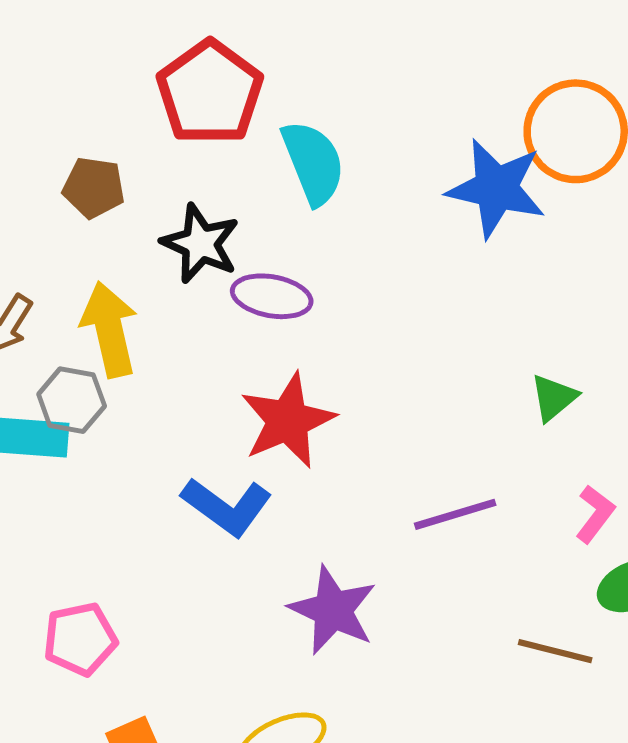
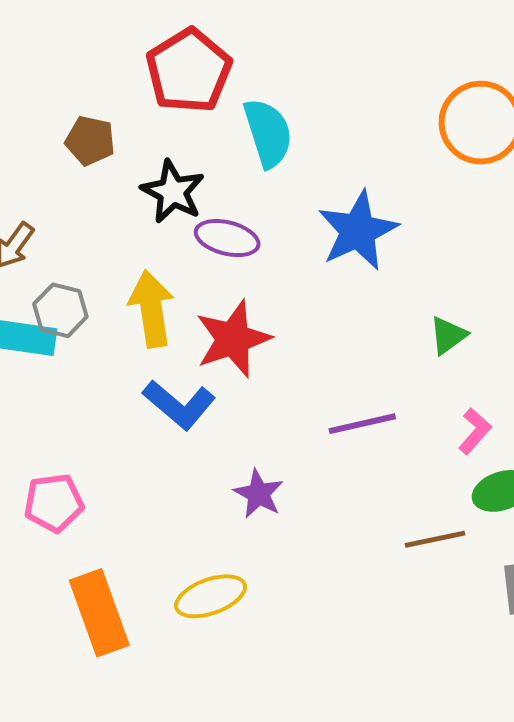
blue star: (496, 188) -> (358, 231), moved, turned 30
yellow arrow: (109, 329) -> (151, 309), moved
purple star: (333, 610) -> (259, 494), size x0.7
brown line: (555, 651) -> (435, 539), turned -30

